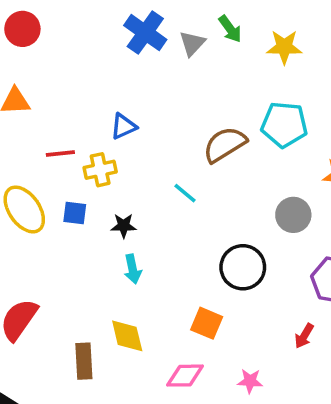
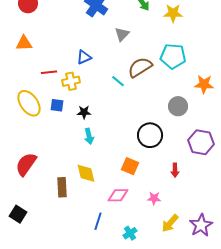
gray triangle: (192, 43) -> (122, 34), moved
cyan line: (185, 193) -> (118, 81), moved
red arrow: (304, 336) -> (175, 170), moved, turned -32

